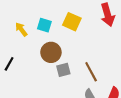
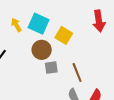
yellow square: (72, 22) -> (64, 35), moved
cyan square: (44, 25) -> (39, 24), size x1.5

